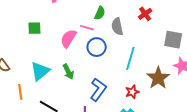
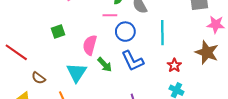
pink semicircle: (68, 38) -> (90, 45), moved
brown star: (158, 78) -> (207, 52), moved
blue L-shape: (98, 90) -> (132, 61), moved, turned 135

